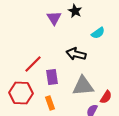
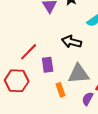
orange rectangle: (50, 103) -> (61, 90), moved

